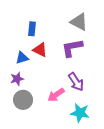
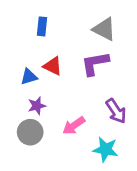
blue rectangle: (32, 29) -> (42, 26), moved
purple star: (17, 79) -> (37, 106), moved
purple arrow: (76, 82) -> (116, 111), moved

